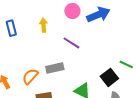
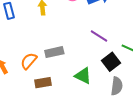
purple line: (71, 43) -> (99, 36), moved

